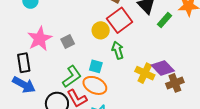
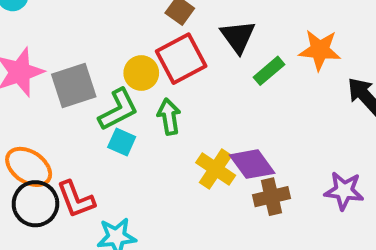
gray square: (68, 42) -> (74, 86), size x1.6
green L-shape: (72, 77) -> (118, 110), moved
orange ellipse: (95, 85) -> (29, 167), moved

